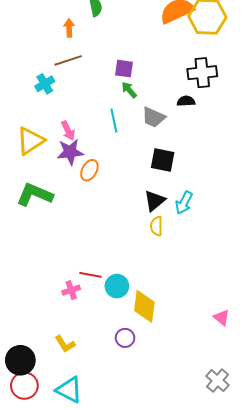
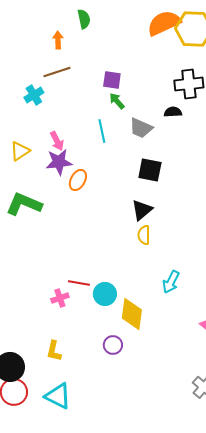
yellow triangle: (30, 141) -> (20, 151), size x0.7
cyan arrow: (184, 203) -> (171, 282), moved
yellow L-shape: (65, 344) -> (54, 351), turned 45

